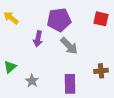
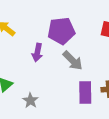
purple rectangle: (70, 84) -> (85, 92), moved

